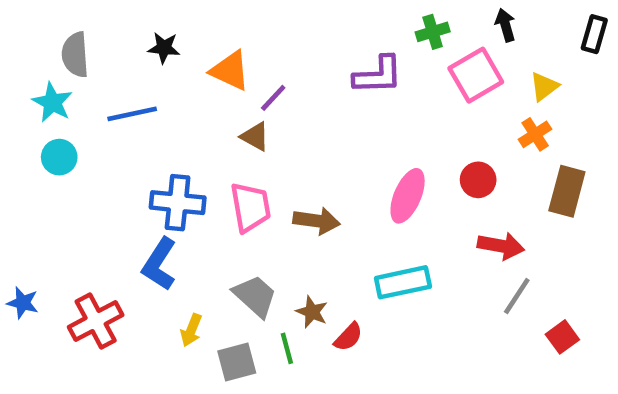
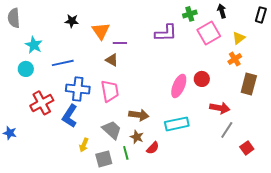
gray semicircle: (75, 55) -> (14, 18), moved
orange triangle: (230, 71) -> (101, 31), turned 30
purple line: (273, 98) -> (120, 43), turned 48
cyan star: (52, 102) -> (34, 45), moved
blue line: (132, 114) -> (63, 63), moved
red circle: (478, 180) -> (202, 79), moved
brown arrow: (316, 221) -> (139, 115), moved
red cross: (96, 321) -> (42, 103), moved

